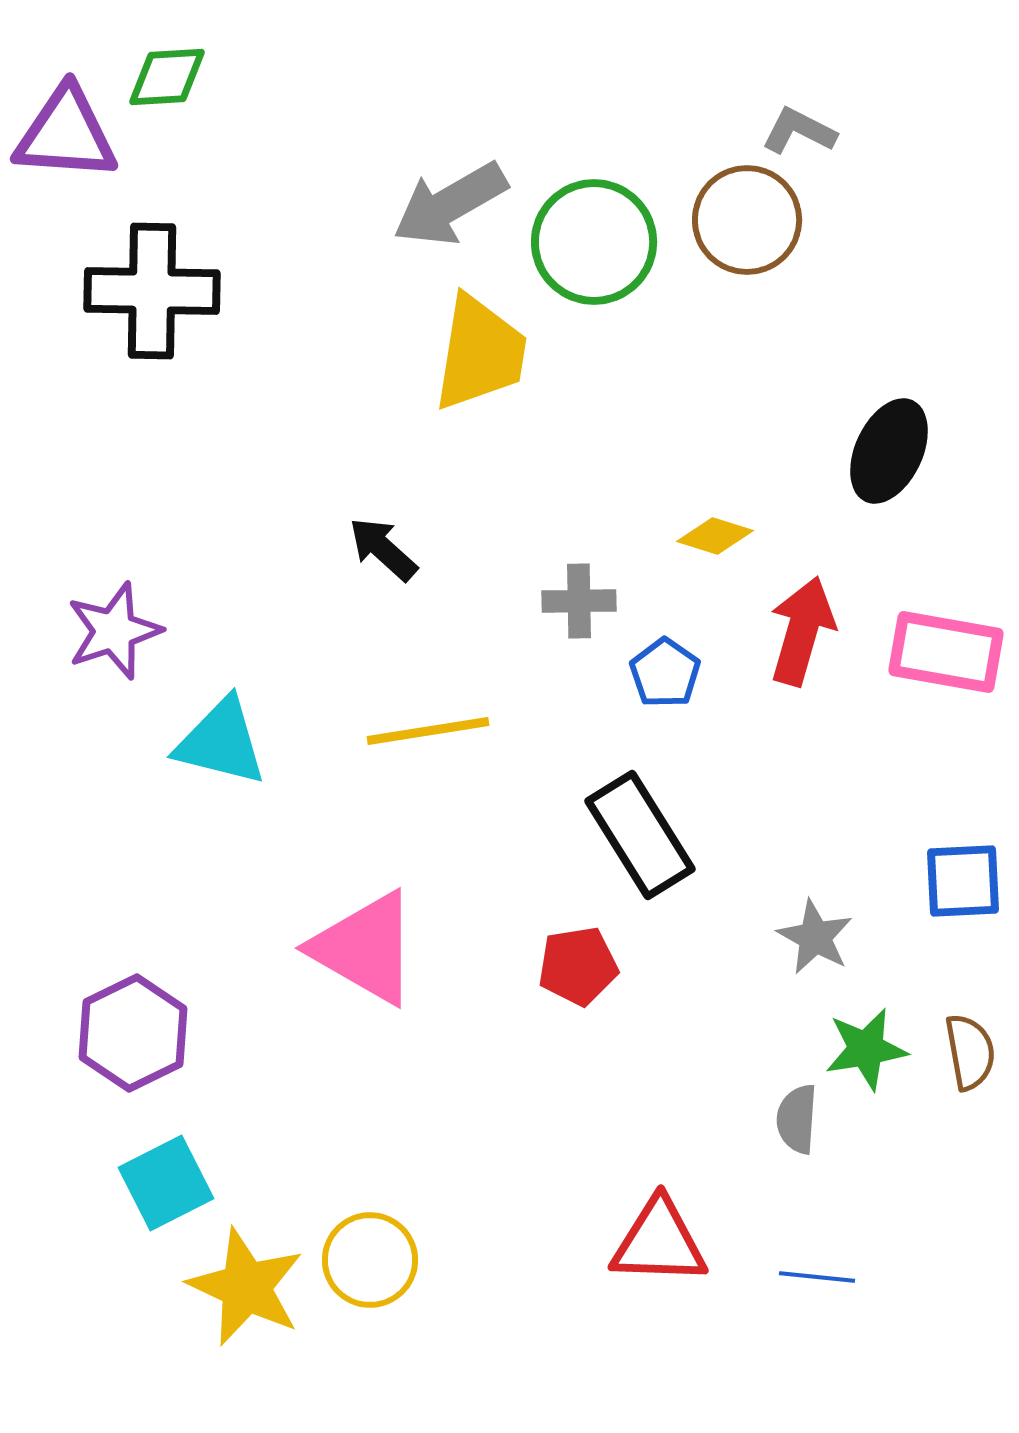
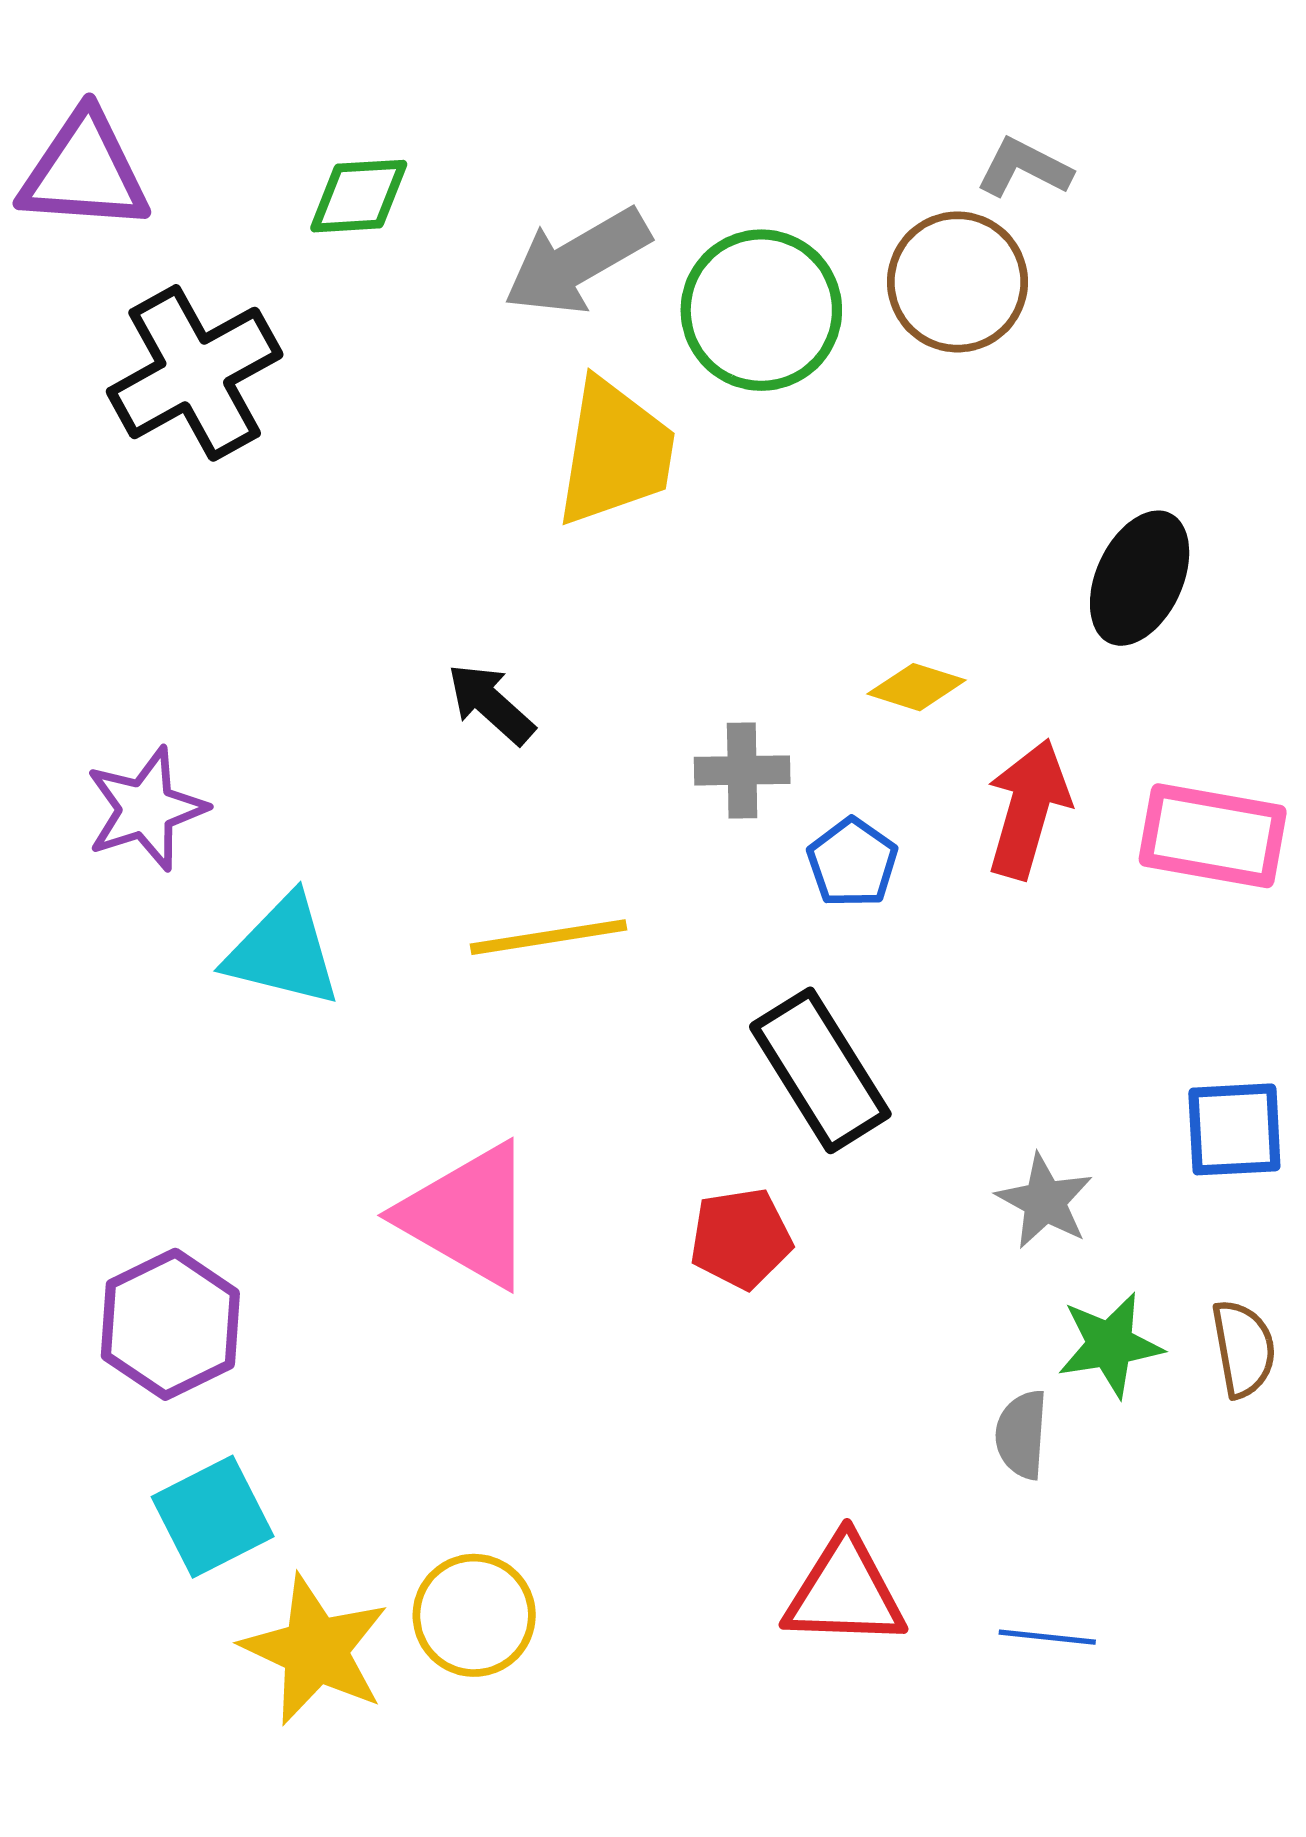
green diamond: (167, 77) -> (359, 196), moved
black cross: (152, 291) -> (195, 373), turned -30

